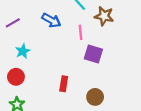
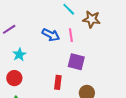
blue arrow: (51, 20) -> (51, 35), moved
purple square: (93, 54) -> (76, 62), moved

